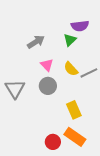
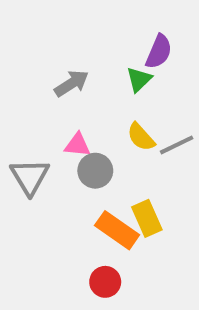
purple semicircle: (80, 26) -> (159, 52), turned -60
pink triangle: (47, 65) -> (77, 145), moved, turned -40
orange rectangle: (75, 137) -> (117, 230), moved

